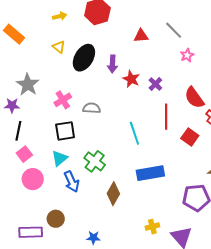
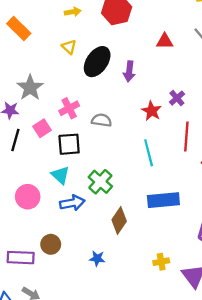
red star: (131, 79) -> (152, 111), moved
pink square: (24, 154) -> (42, 128), moved
cyan triangle: (60, 158) -> (60, 175), turned -42
blue arrow: (72, 182) -> (72, 203), turned -80
blue star: (93, 238) -> (97, 258), moved

